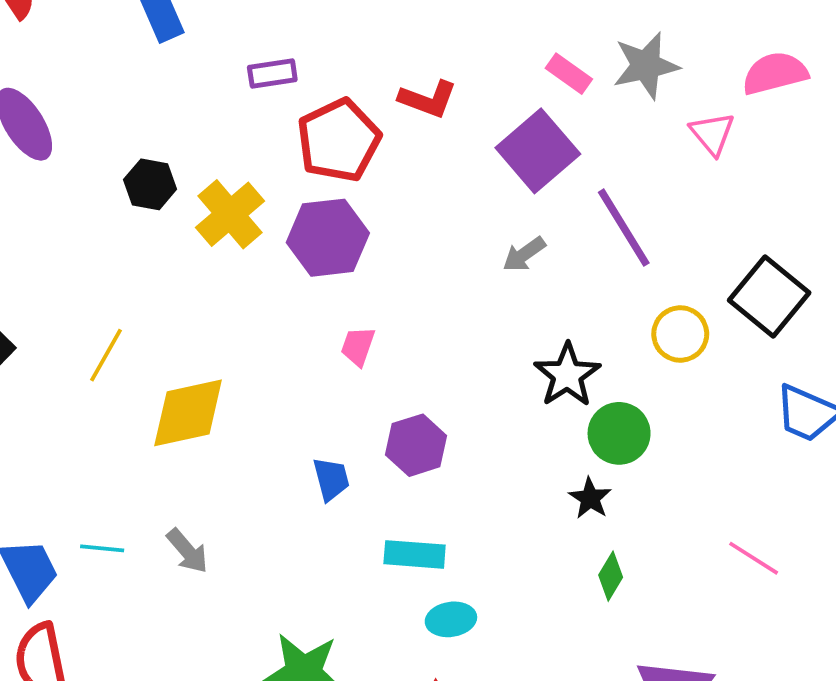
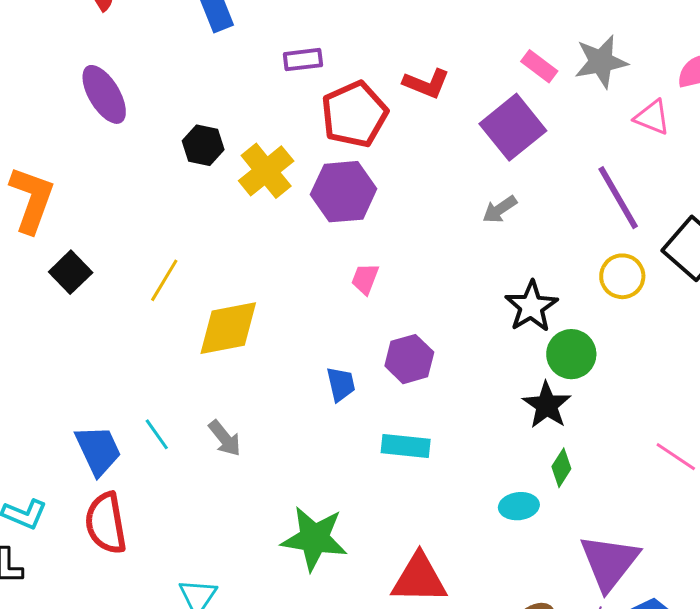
pink triangle: (712, 134) -> (652, 117), turned -30
purple line: (624, 228) -> (618, 198), moved
black star: (590, 498) -> (547, 405), size x1.4
cyan line: (102, 548) -> (157, 434), turned 48
cyan ellipse: (451, 619) -> (519, 506), moved

